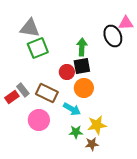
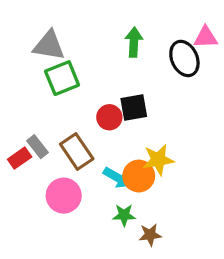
green arrow: (82, 47) -> (134, 42), moved
orange circle: (84, 88) -> (139, 176), moved
brown rectangle: (47, 93) -> (77, 152), turned 30
yellow star: (97, 125) -> (158, 160), moved

